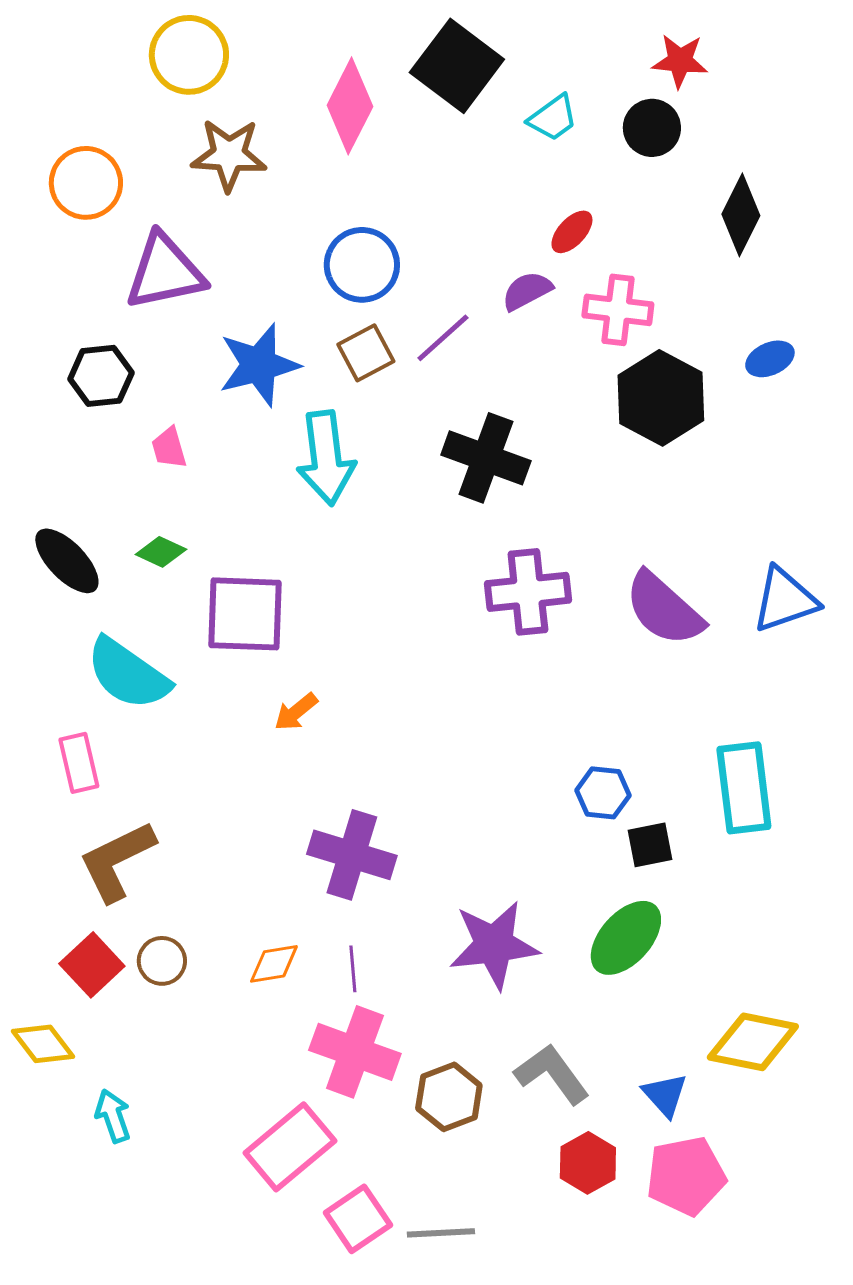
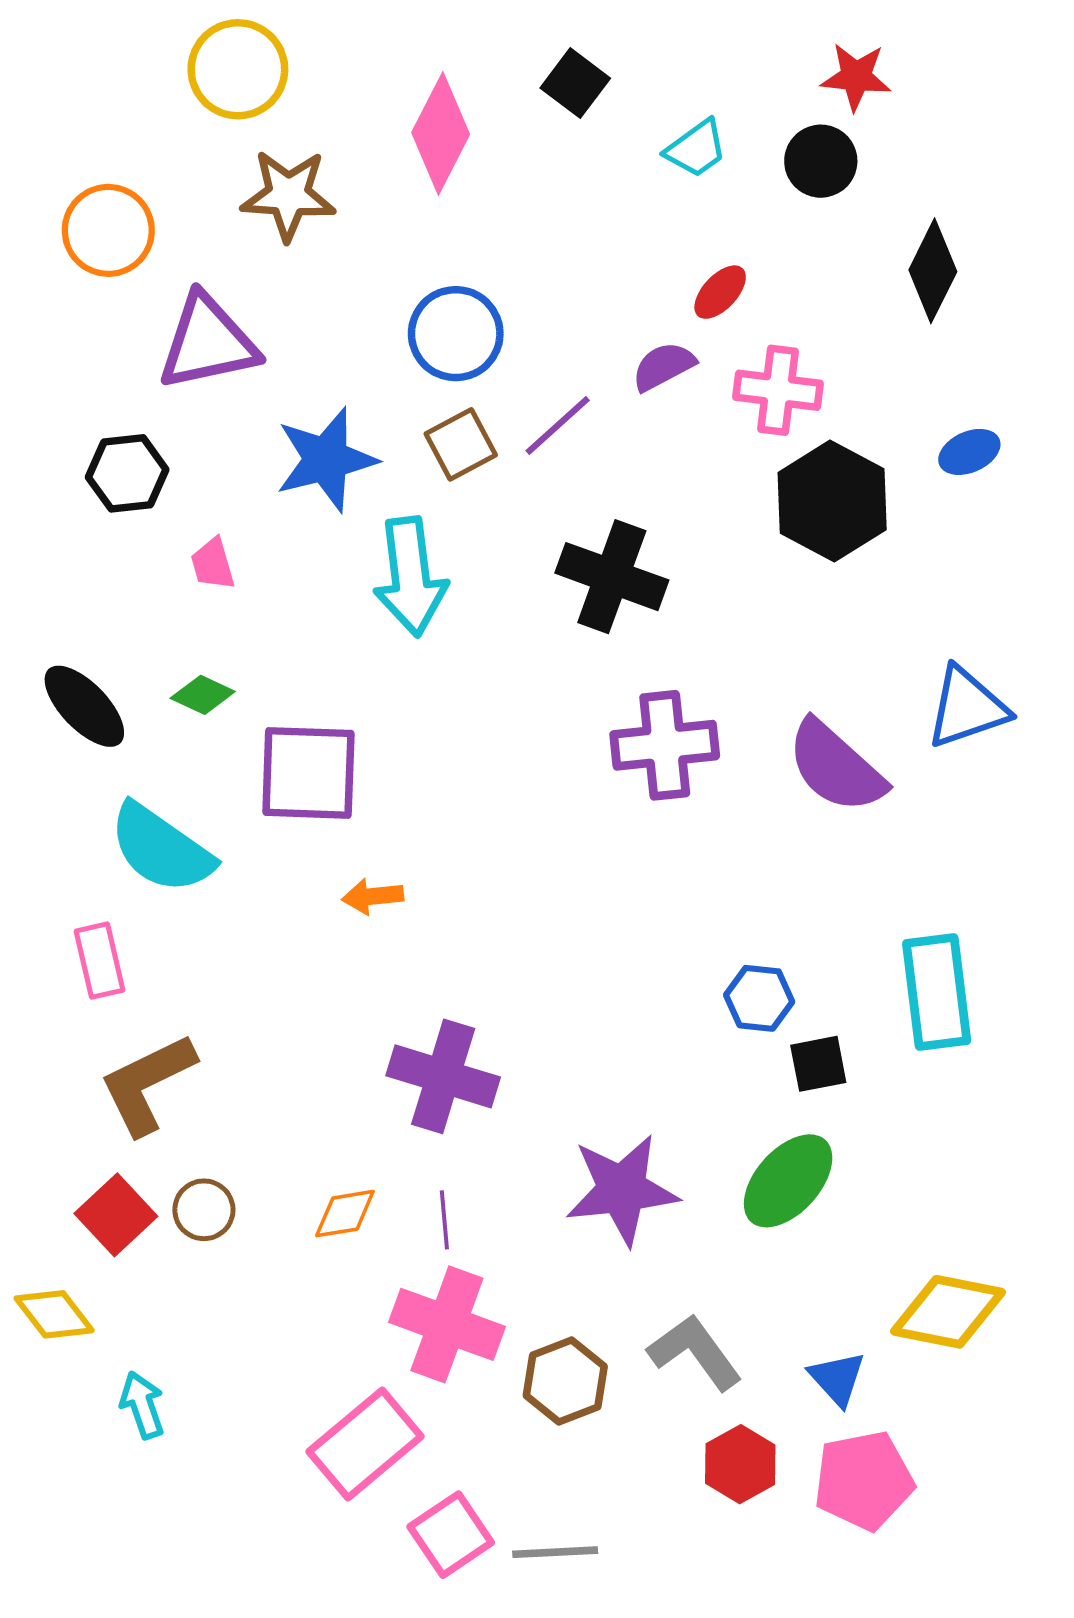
black square: (457, 66) -> (575, 83), size x0.6
blue triangle: (785, 600) -> (967, 708), moved
orange arrow: (296, 712) -> (373, 896), turned 33

